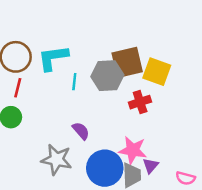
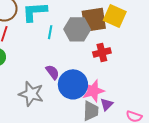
yellow square: (157, 72) -> (115, 16), moved
pink star: (133, 150) -> (93, 91), turned -30
blue circle: (105, 168) -> (73, 84), moved

